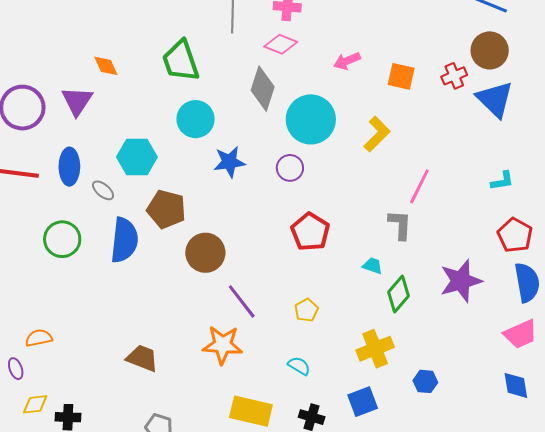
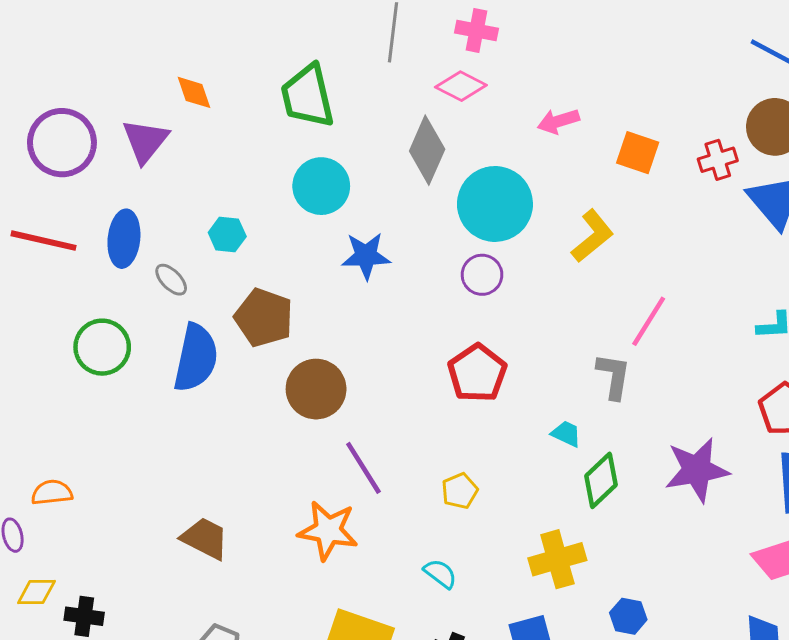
cyan hexagon: (137, 157) -> (227, 235), size x0.6
purple circle: (290, 168) -> (482, 275), moved

